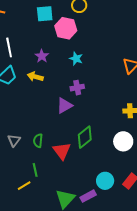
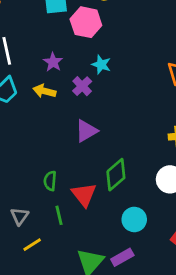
purple cross: (77, 88) -> (82, 86), moved, turned -32
gray triangle: (14, 140) -> (20, 216), moved
green line: (35, 170) -> (59, 215), moved
cyan circle: (105, 181) -> (134, 219), moved

